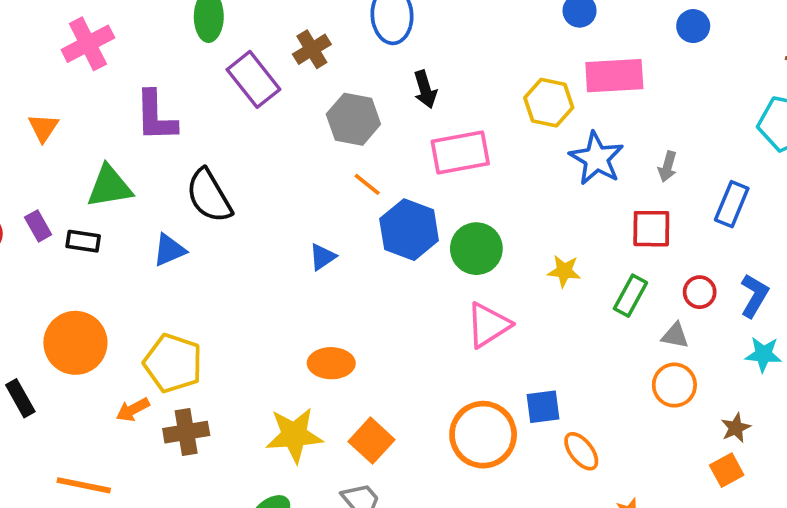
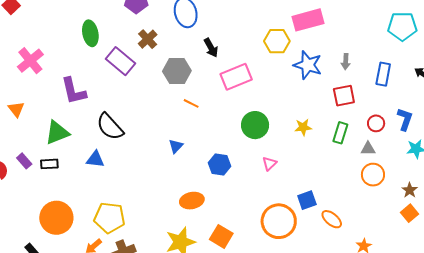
blue hexagon: (409, 230) -> (219, 164), moved, size x0.7
blue triangle: (169, 250) -> (95, 159), turned 42
pink triangle: (488, 325) -> (269, 164), size x0.6

